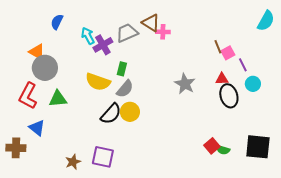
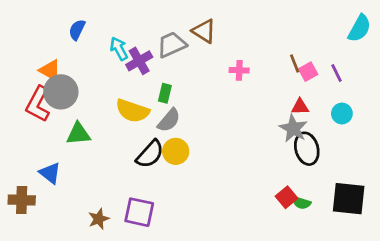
pink cross: (163, 32) -> (239, 70), moved
purple line: (243, 65) -> (337, 73), moved
gray star: (185, 84) -> (293, 128), moved
red L-shape: (28, 96) -> (38, 104), moved
black ellipse: (229, 96) -> (307, 149), moved

